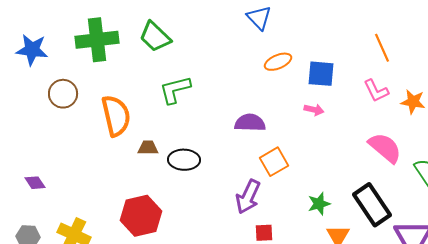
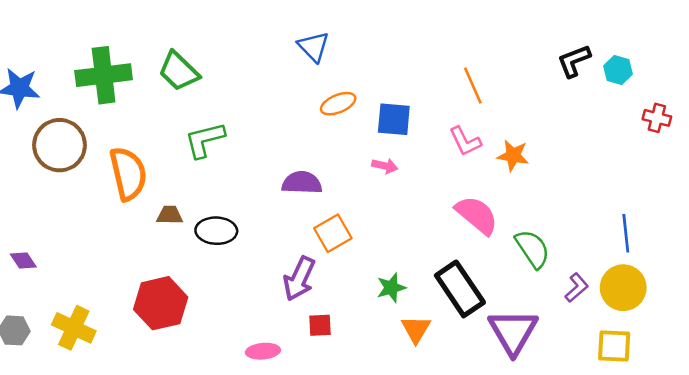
brown circle: (63, 94) -> (60, 145), size x1.4

